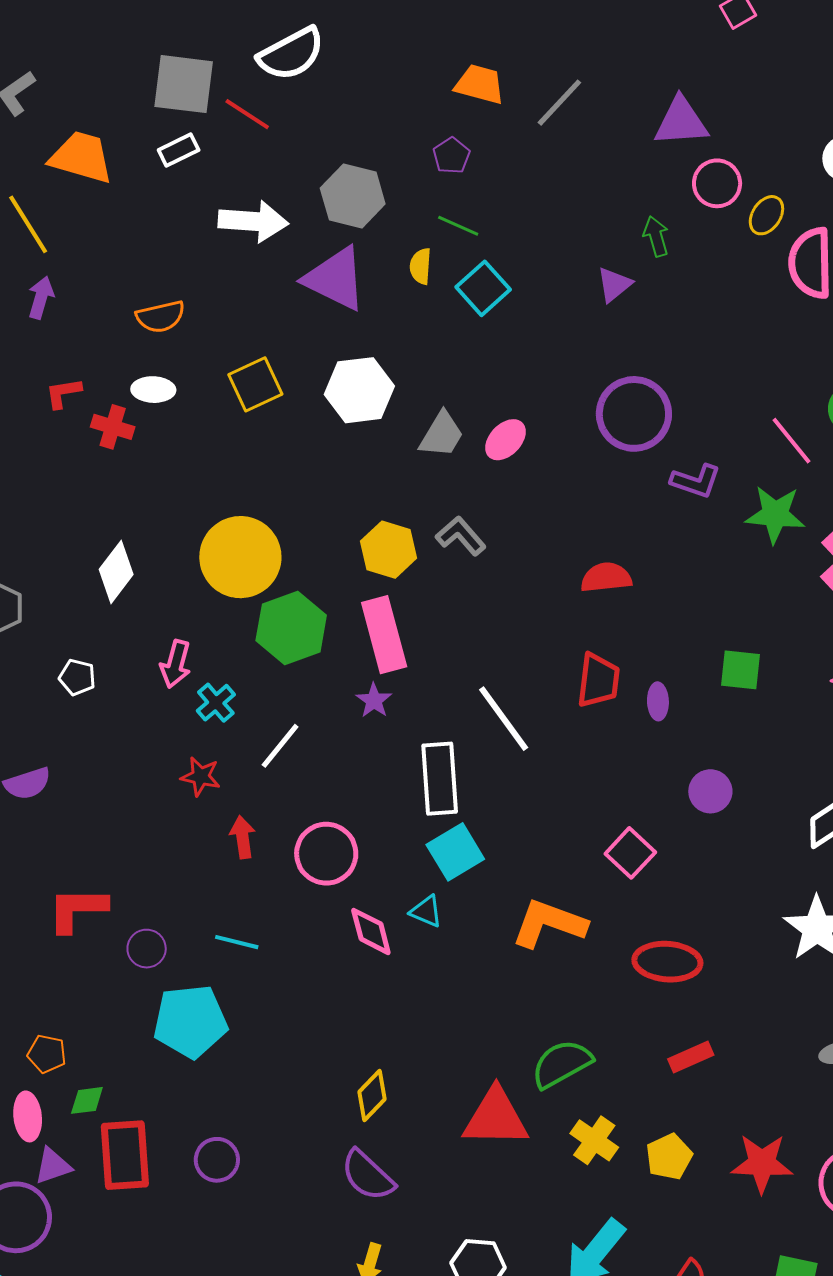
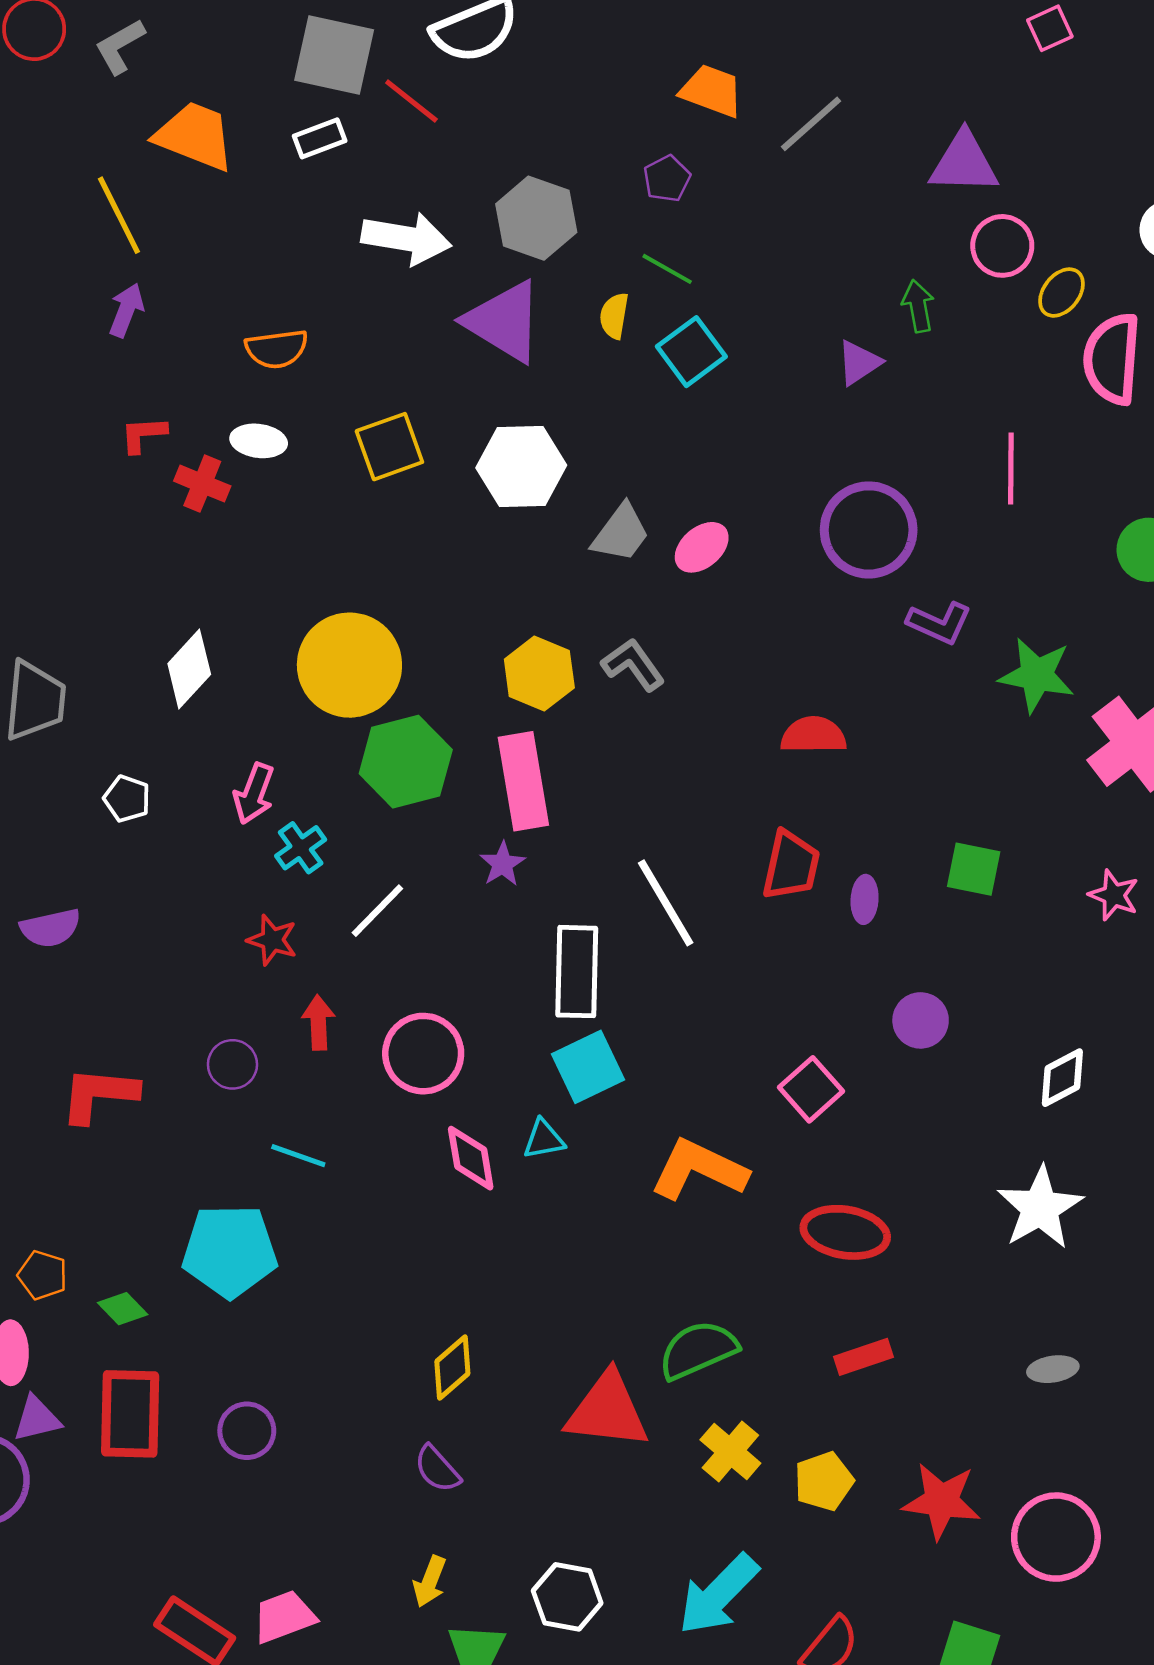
pink line: (792, 441) -> (1011, 469), moved, turned 34
cyan triangle: (426, 911) -> (544, 1139), turned -39
purple circle: (147, 949) -> (232, 1064), moved
green diamond: (87, 1100) -> (123, 1309), moved, turned 48
purple semicircle: (368, 1175) -> (437, 1469), size x0.7

